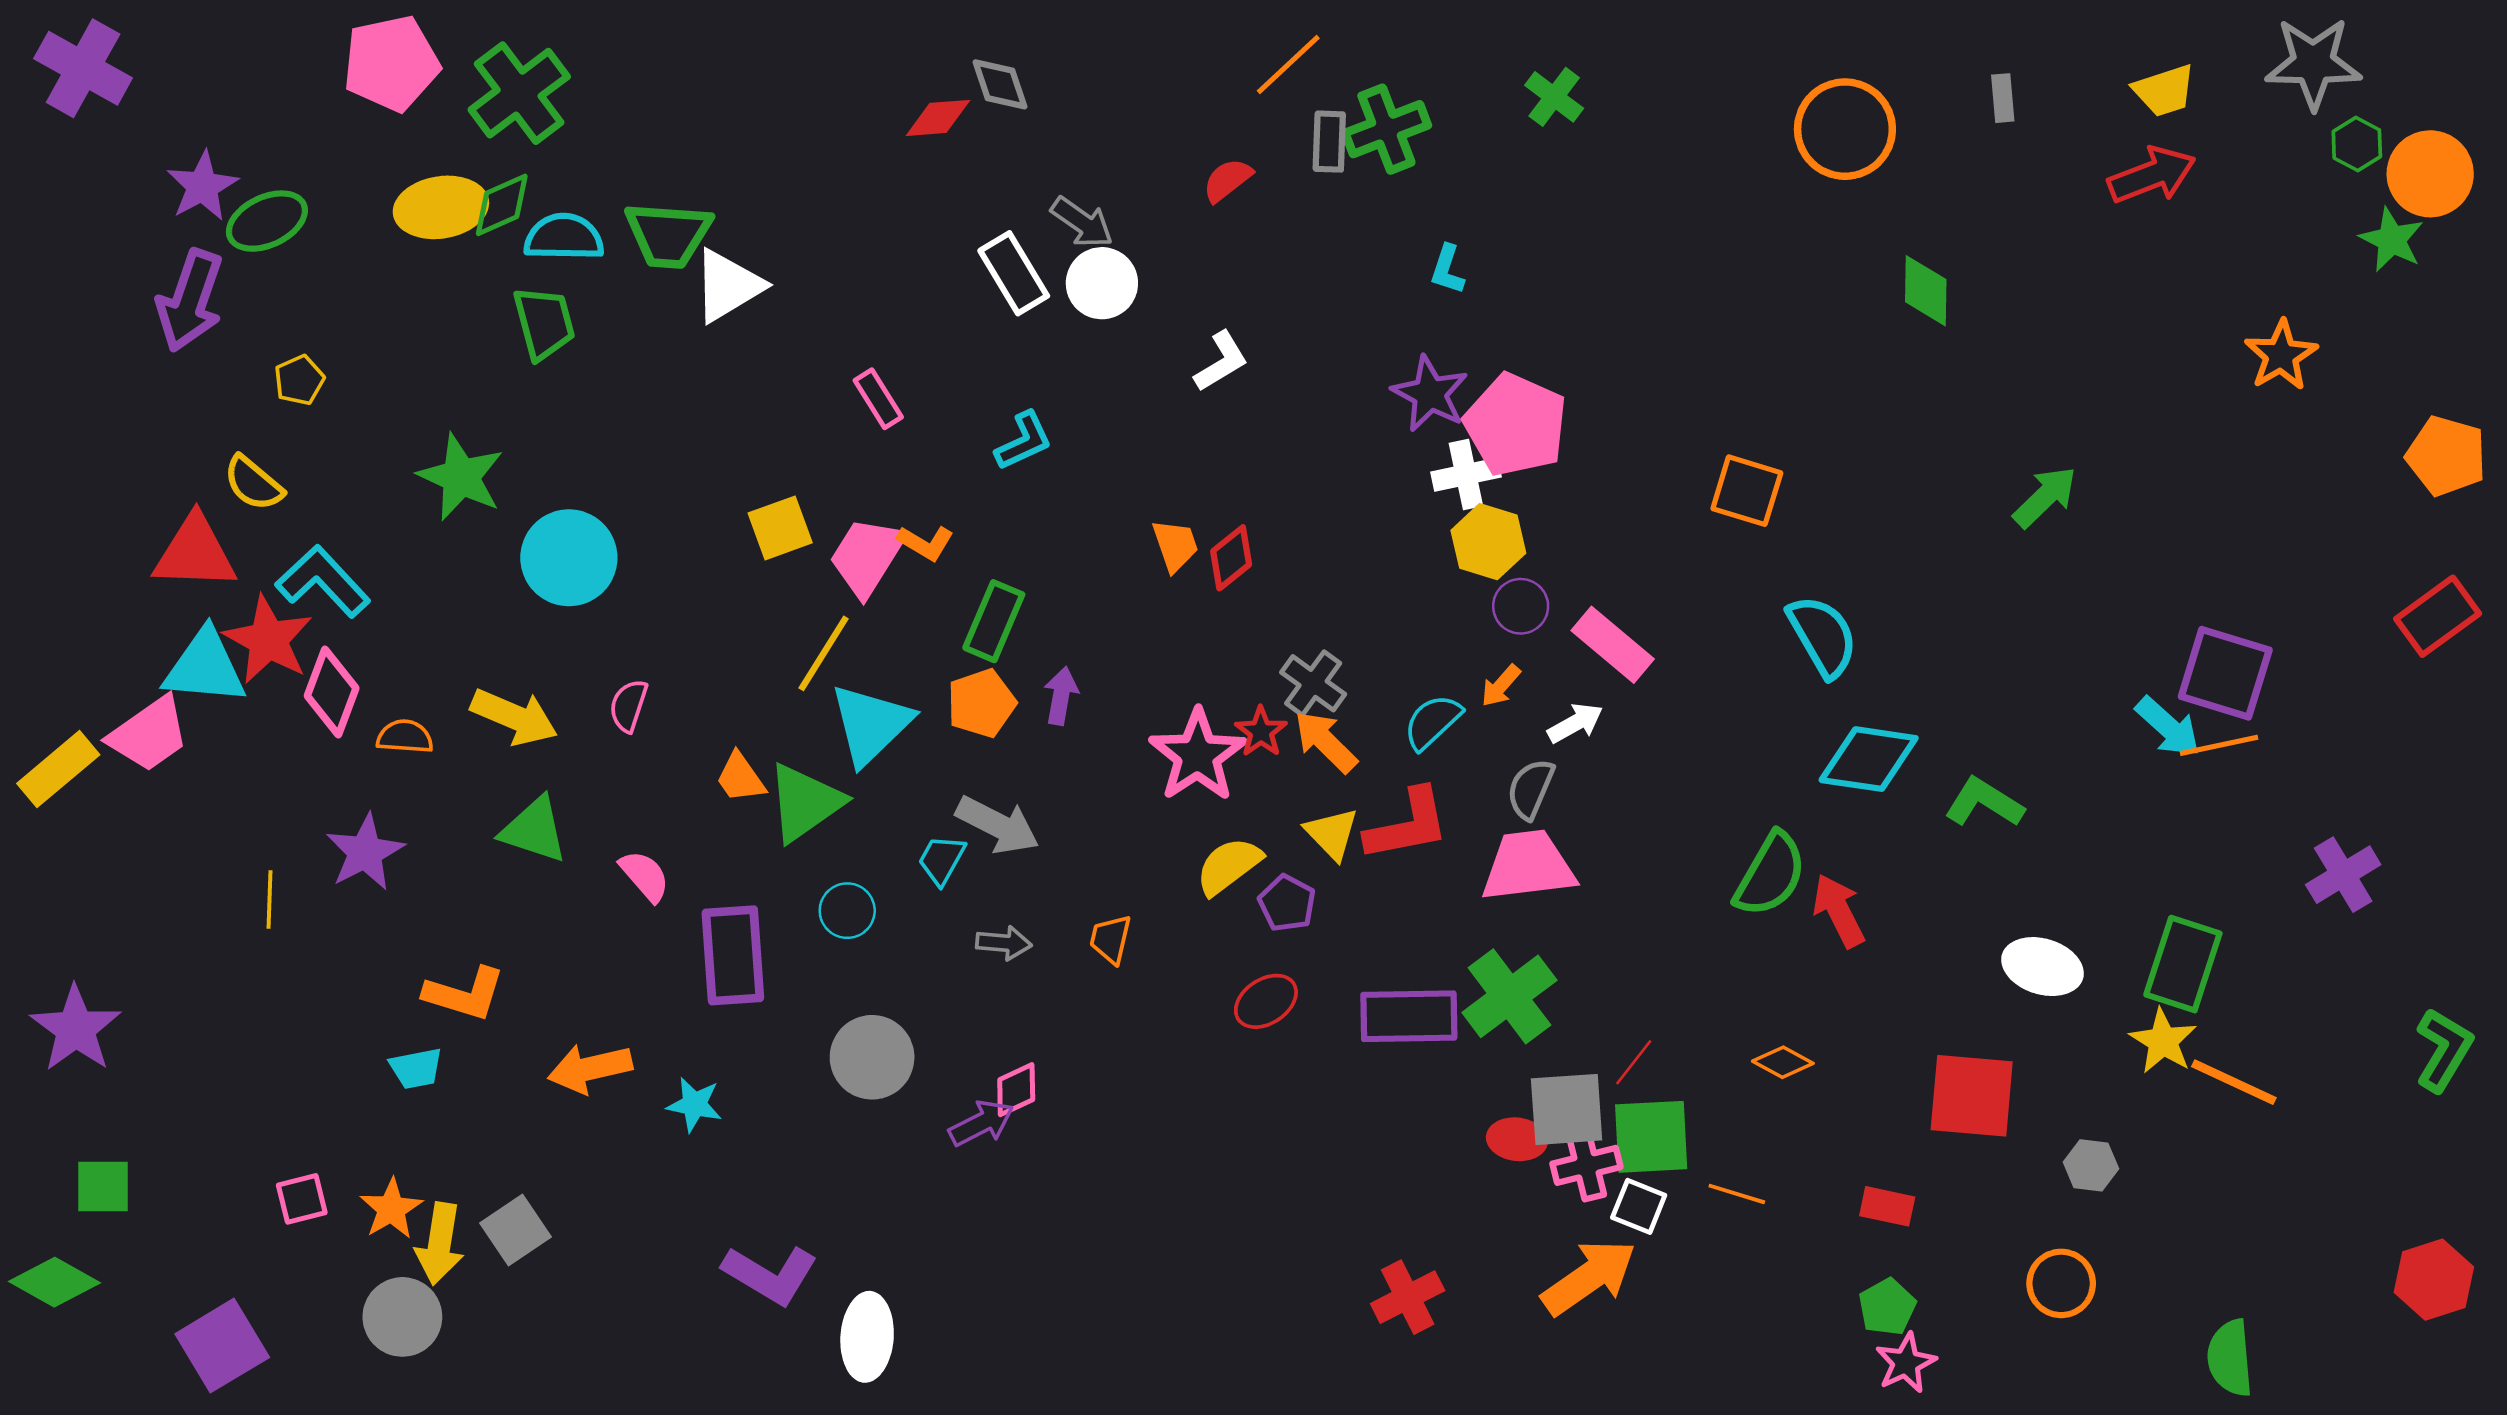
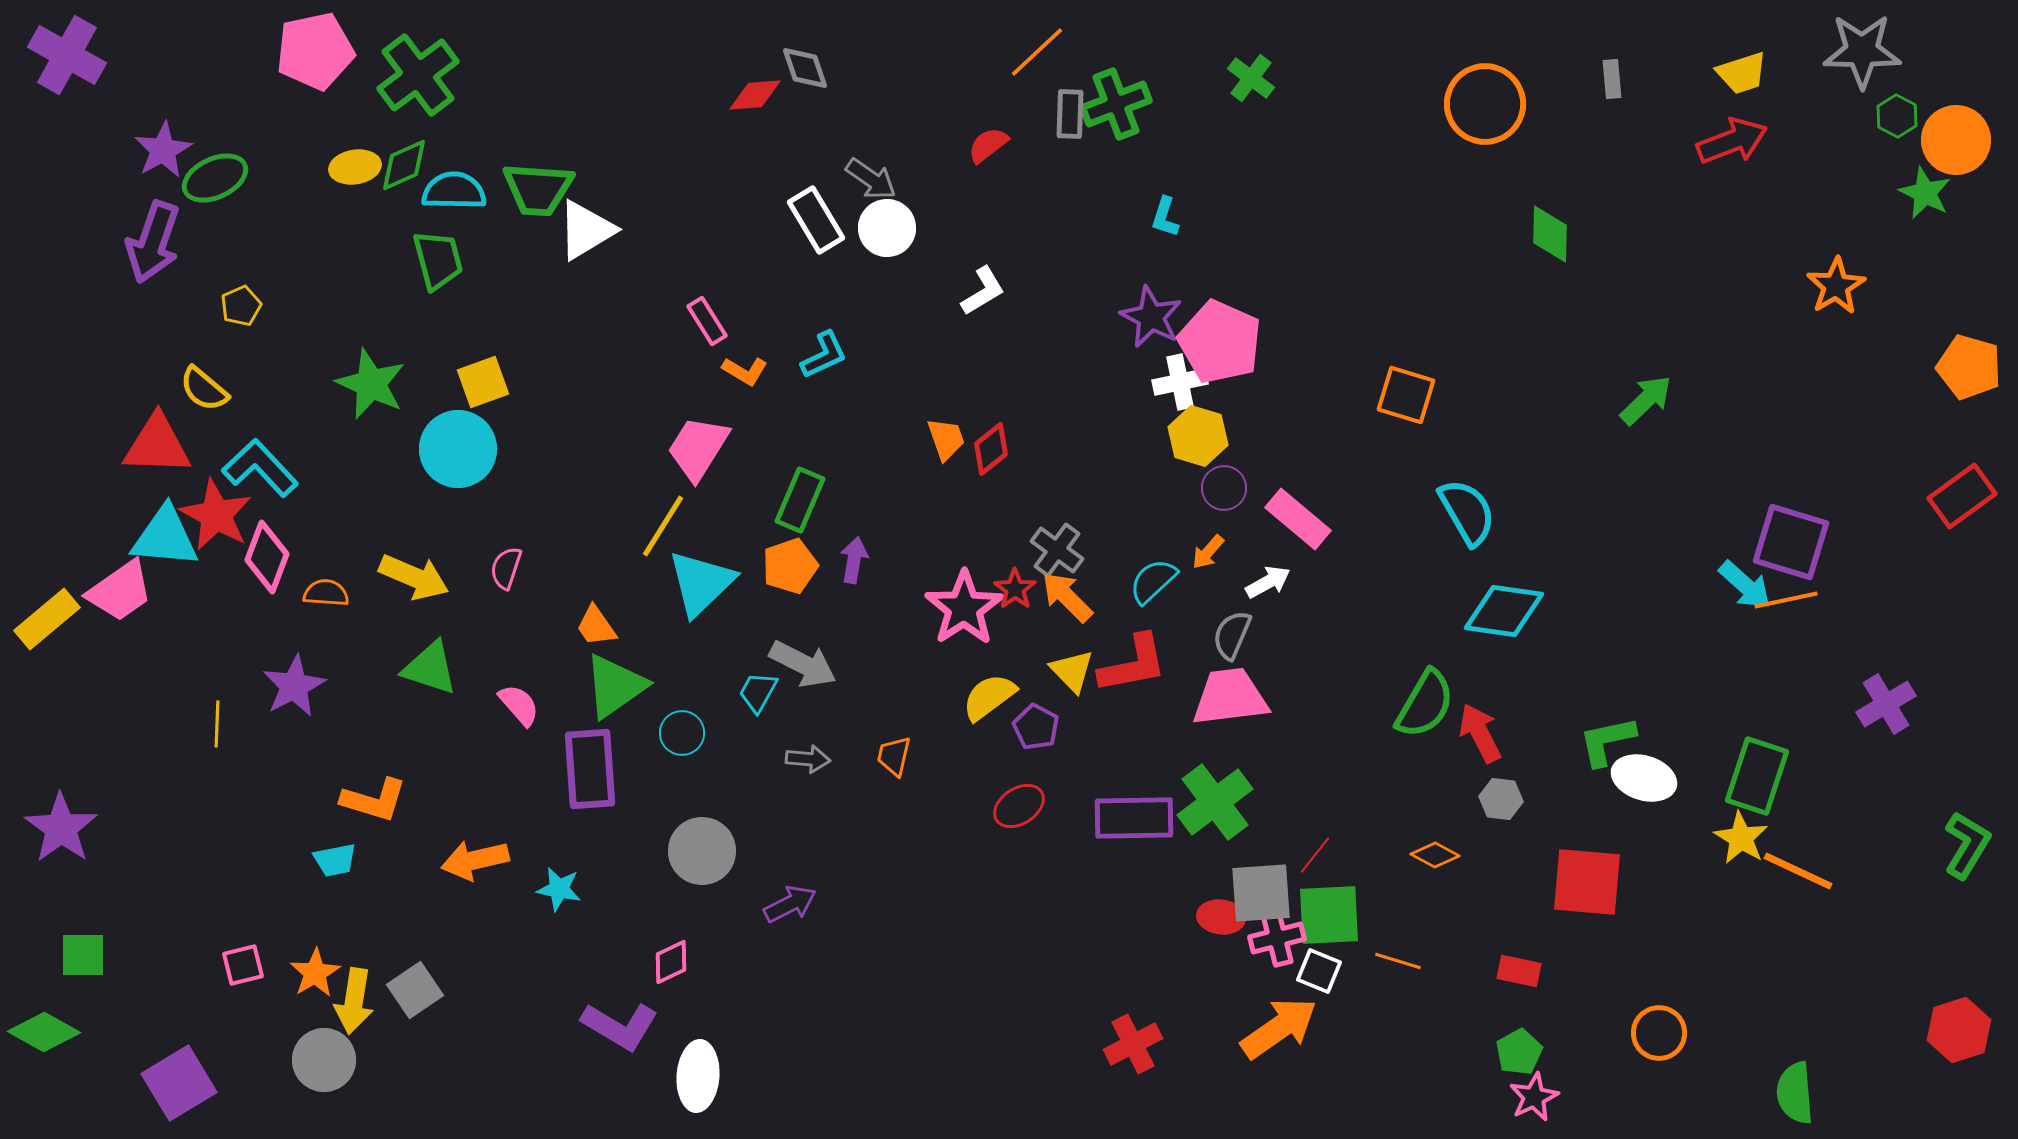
yellow ellipse: (441, 207) -> (355, 167), size x0.7
yellow square: (780, 528) -> (483, 382), moved
orange L-shape: (925, 543) -> (745, 371), moved
green triangle: (805, 803) -> (615, 686), moved
green L-shape: (1984, 803) -> (1607, 741), moved, turned -44
pink diamond: (1016, 1090) -> (671, 962), moved
gray hexagon: (2091, 1165) -> (1501, 799), moved

